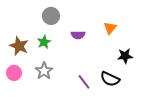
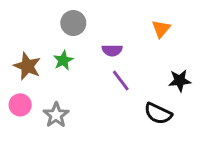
orange triangle: (110, 28) -> (161, 29), moved
gray star: (44, 71) -> (56, 115), moved
purple line: (84, 82) -> (121, 81), moved

